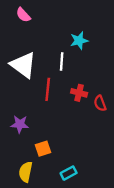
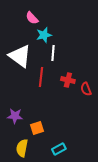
pink semicircle: (23, 15) -> (32, 18), moved
cyan star: (79, 41) -> (44, 35), moved
purple star: (20, 124) -> (15, 116), moved

